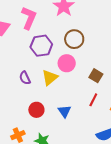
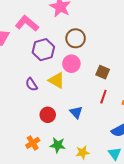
pink L-shape: (29, 18) -> (27, 23), turned -65
yellow triangle: (50, 78) -> (57, 80), turned -42

